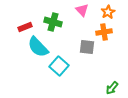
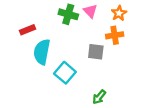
green cross: (53, 22) -> (68, 14), moved
cyan semicircle: (38, 47) -> (42, 52), turned 55
green arrow: (112, 88) -> (99, 97), moved

